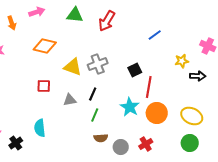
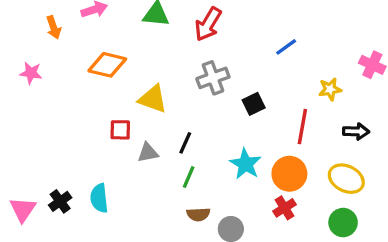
gray cross: (98, 64) -> (213, 78), moved
black arrow: (198, 76) -> (356, 131), moved
red square: (44, 86) -> (120, 130), moved
red line: (149, 87) -> (302, 127), moved
black cross: (16, 143) -> (60, 201), moved
red cross: (146, 144) -> (285, 208), moved

